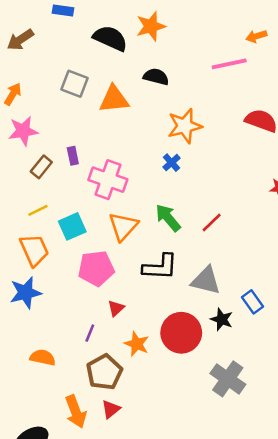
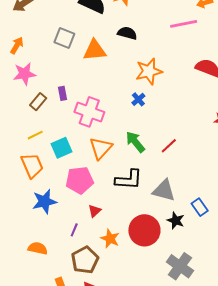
blue star: (26, 293) -> (44, 201), moved

